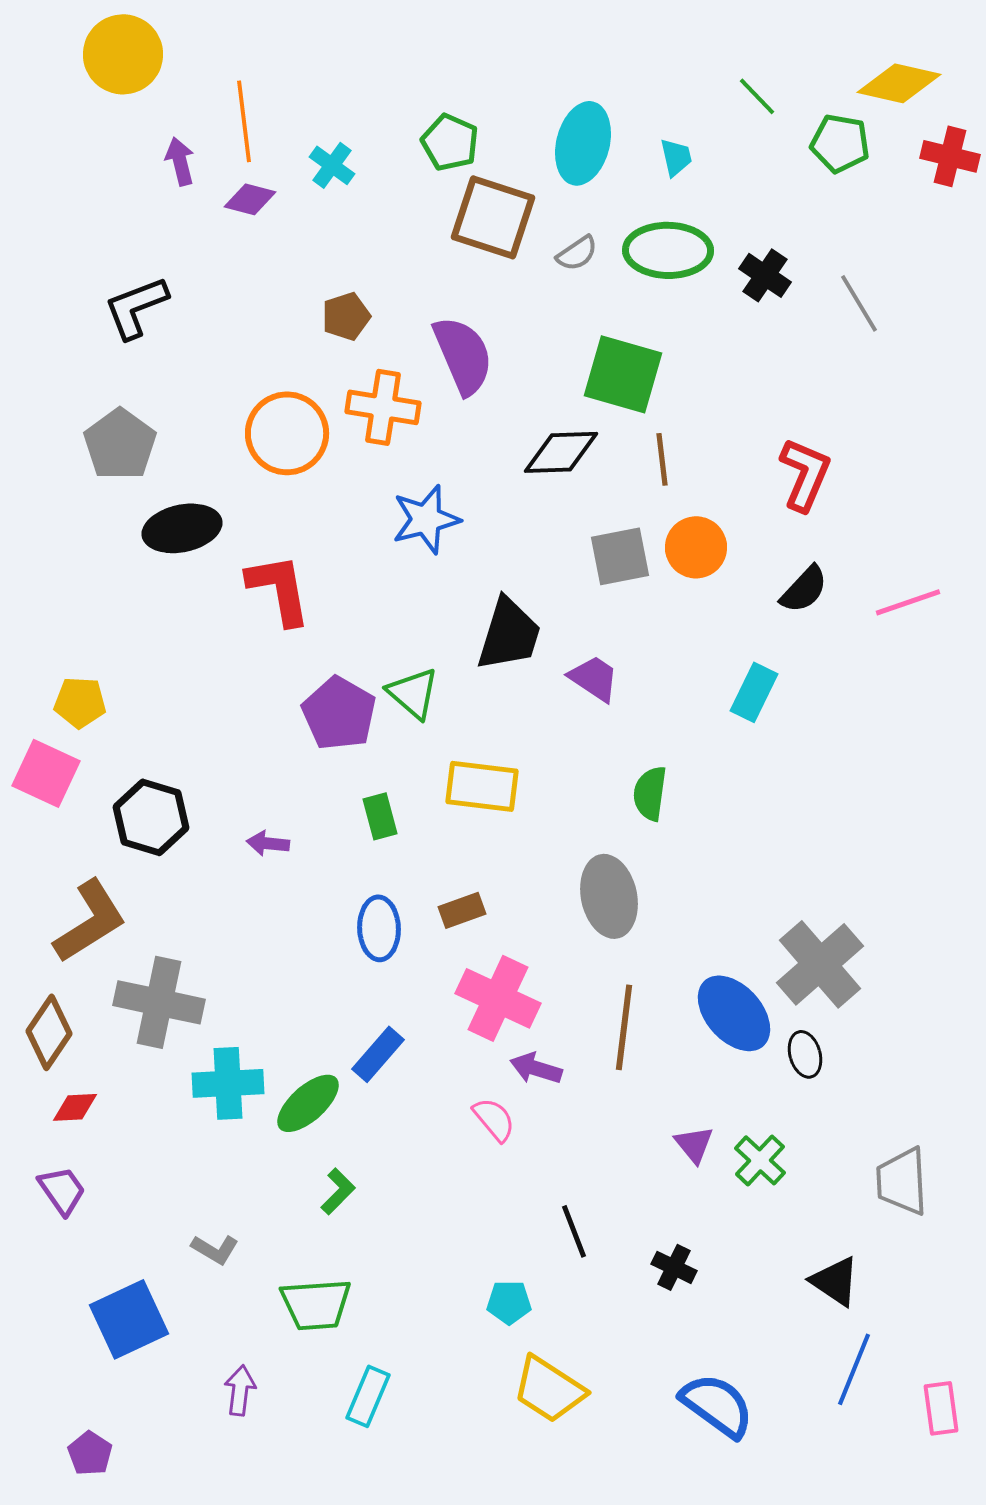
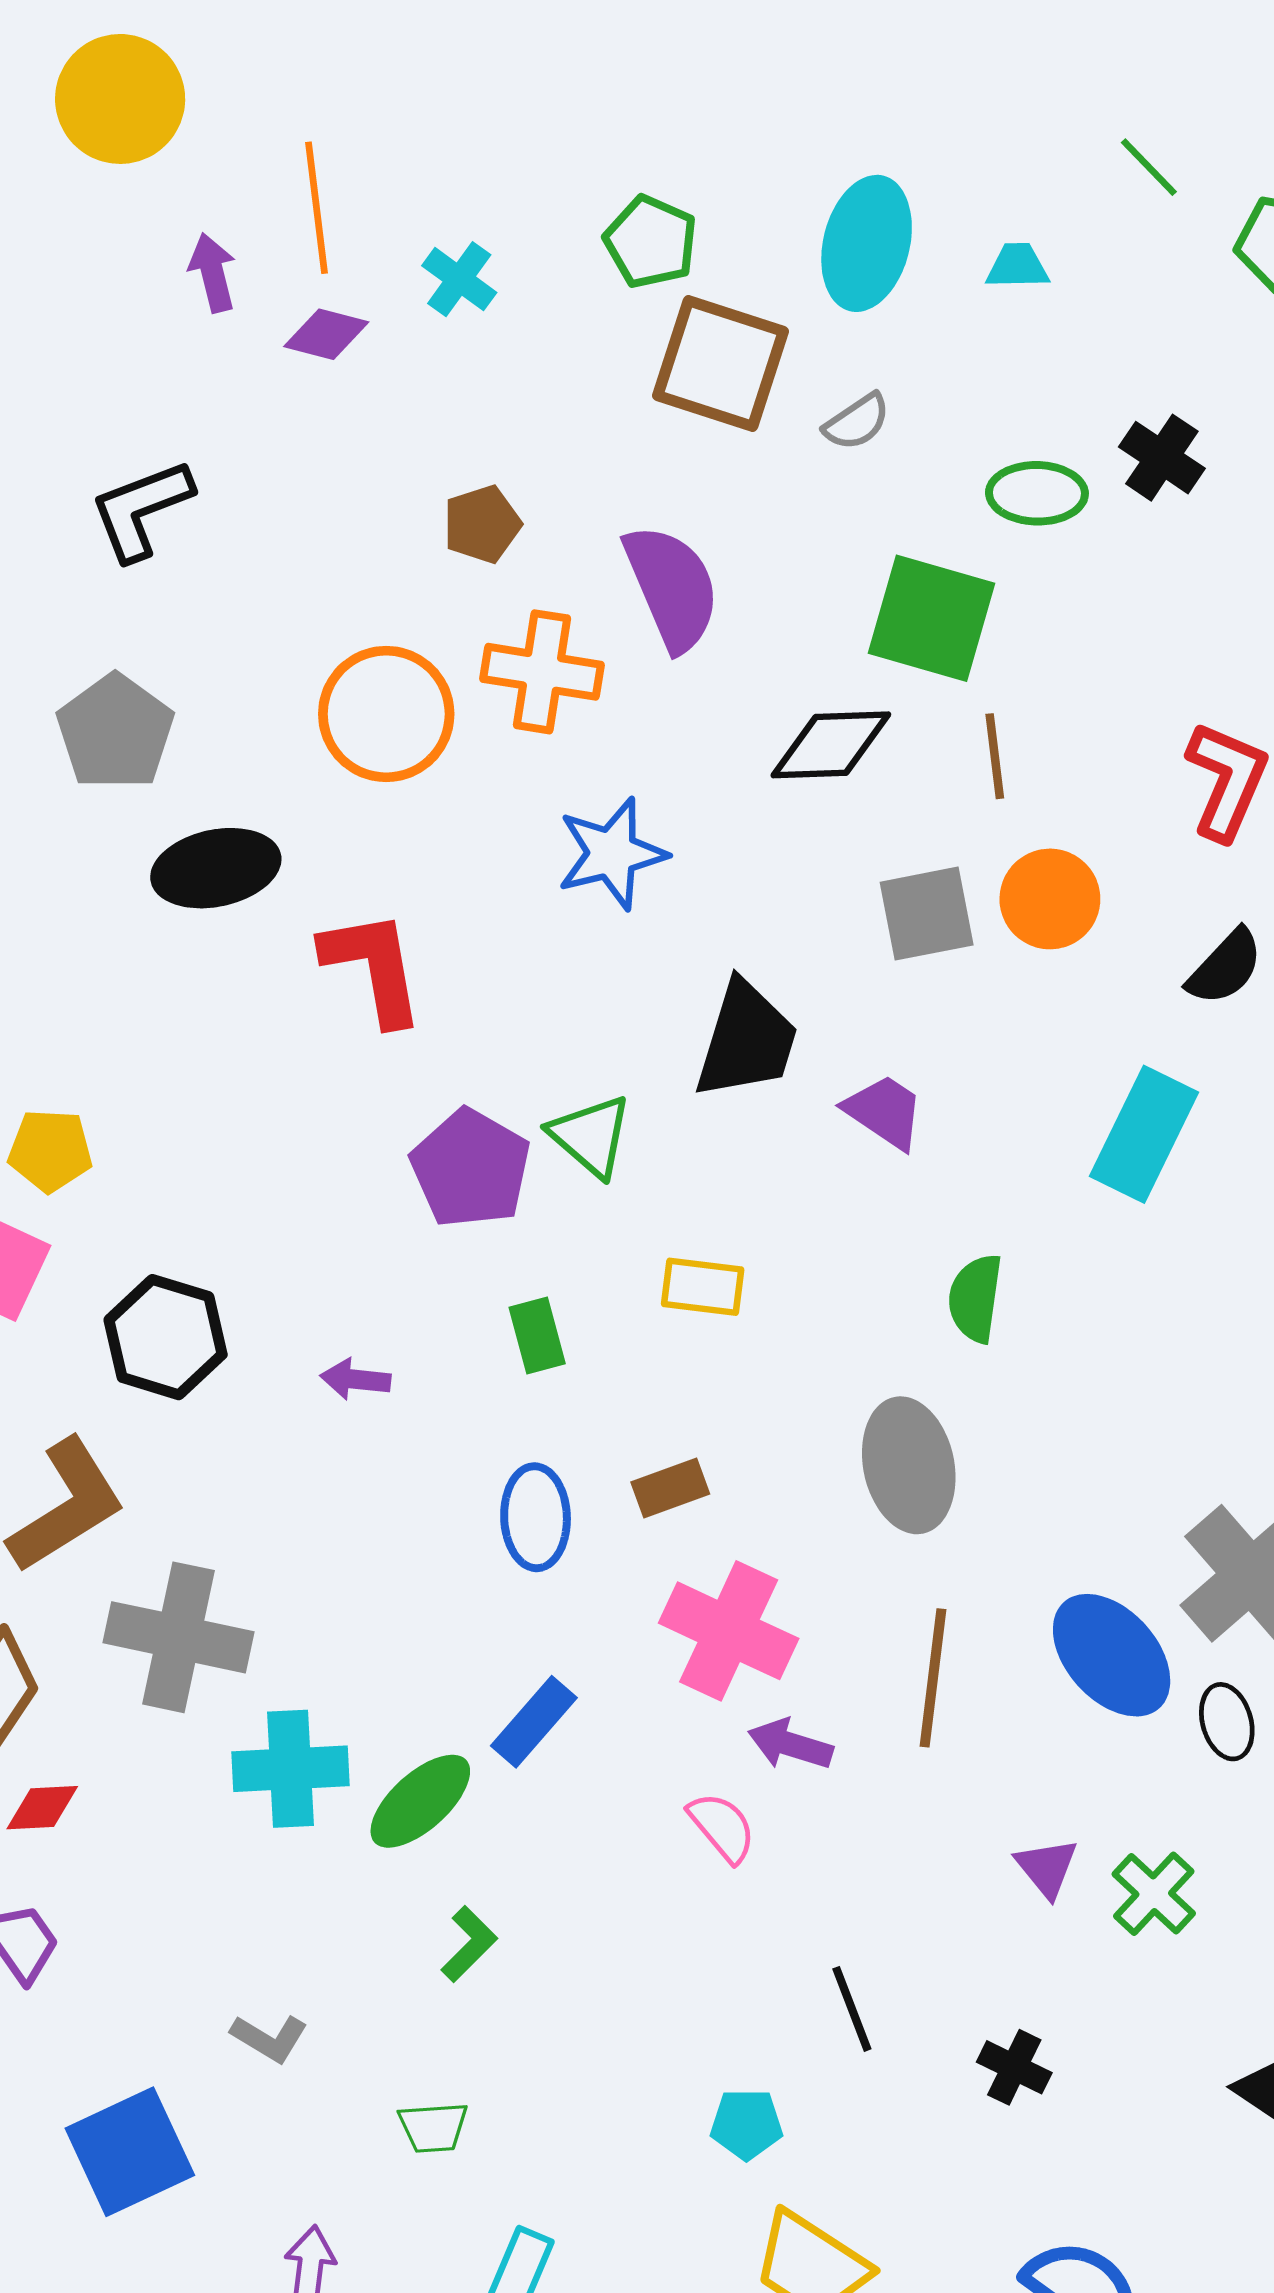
cyan trapezoid: (676, 157) -> (1017, 266), turned -78
green ellipse: (668, 250) -> (1037, 493), moved, size x0.7
cyan rectangle: (754, 692) -> (1144, 1134), size x1.4
yellow rectangle: (482, 786) -> (703, 1287), size x0.7
green trapezoid: (316, 1304) -> (433, 2127), size x0.6

